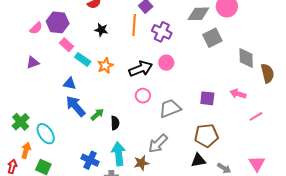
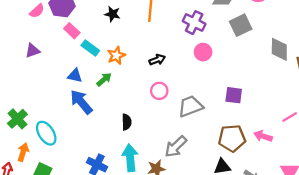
purple cross: (162, 32) -> (194, 23), moved
pink circle: (166, 63) -> (203, 52), moved
black arrow: (141, 69) -> (157, 60), size x0.6
pink arrow: (238, 94) -> (263, 136), moved
green arrow: (97, 114) -> (104, 79), moved

